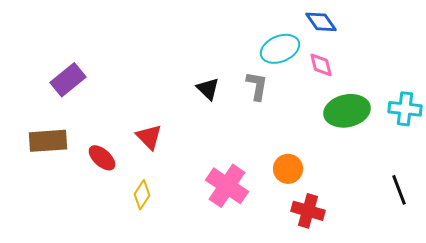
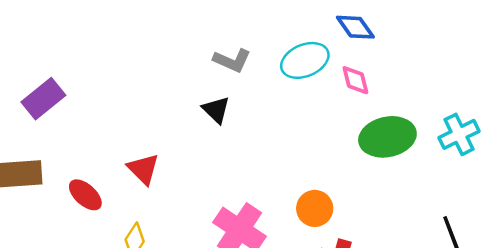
gray L-shape: (257, 86) -> (232, 60), moved, turned 104
cyan cross: (405, 109) -> (459, 134), turned -32

